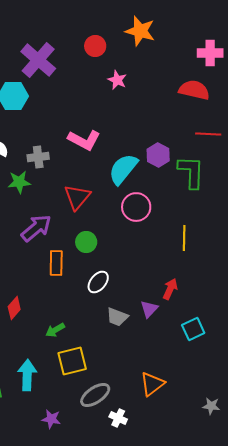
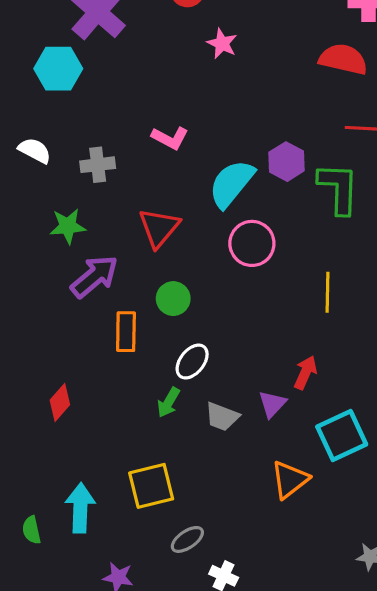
pink L-shape: (84, 140) -> (170, 138), size x0.7
green star: (19, 182) -> (68, 226), moved
cyan square: (193, 329) -> (342, 436), size x1.4
green arrow: (55, 330) -> (168, 402), moved, turned -30
orange triangle: (152, 384) -> (290, 480), moved
gray ellipse: (95, 395) -> (187, 539), size x0.7

